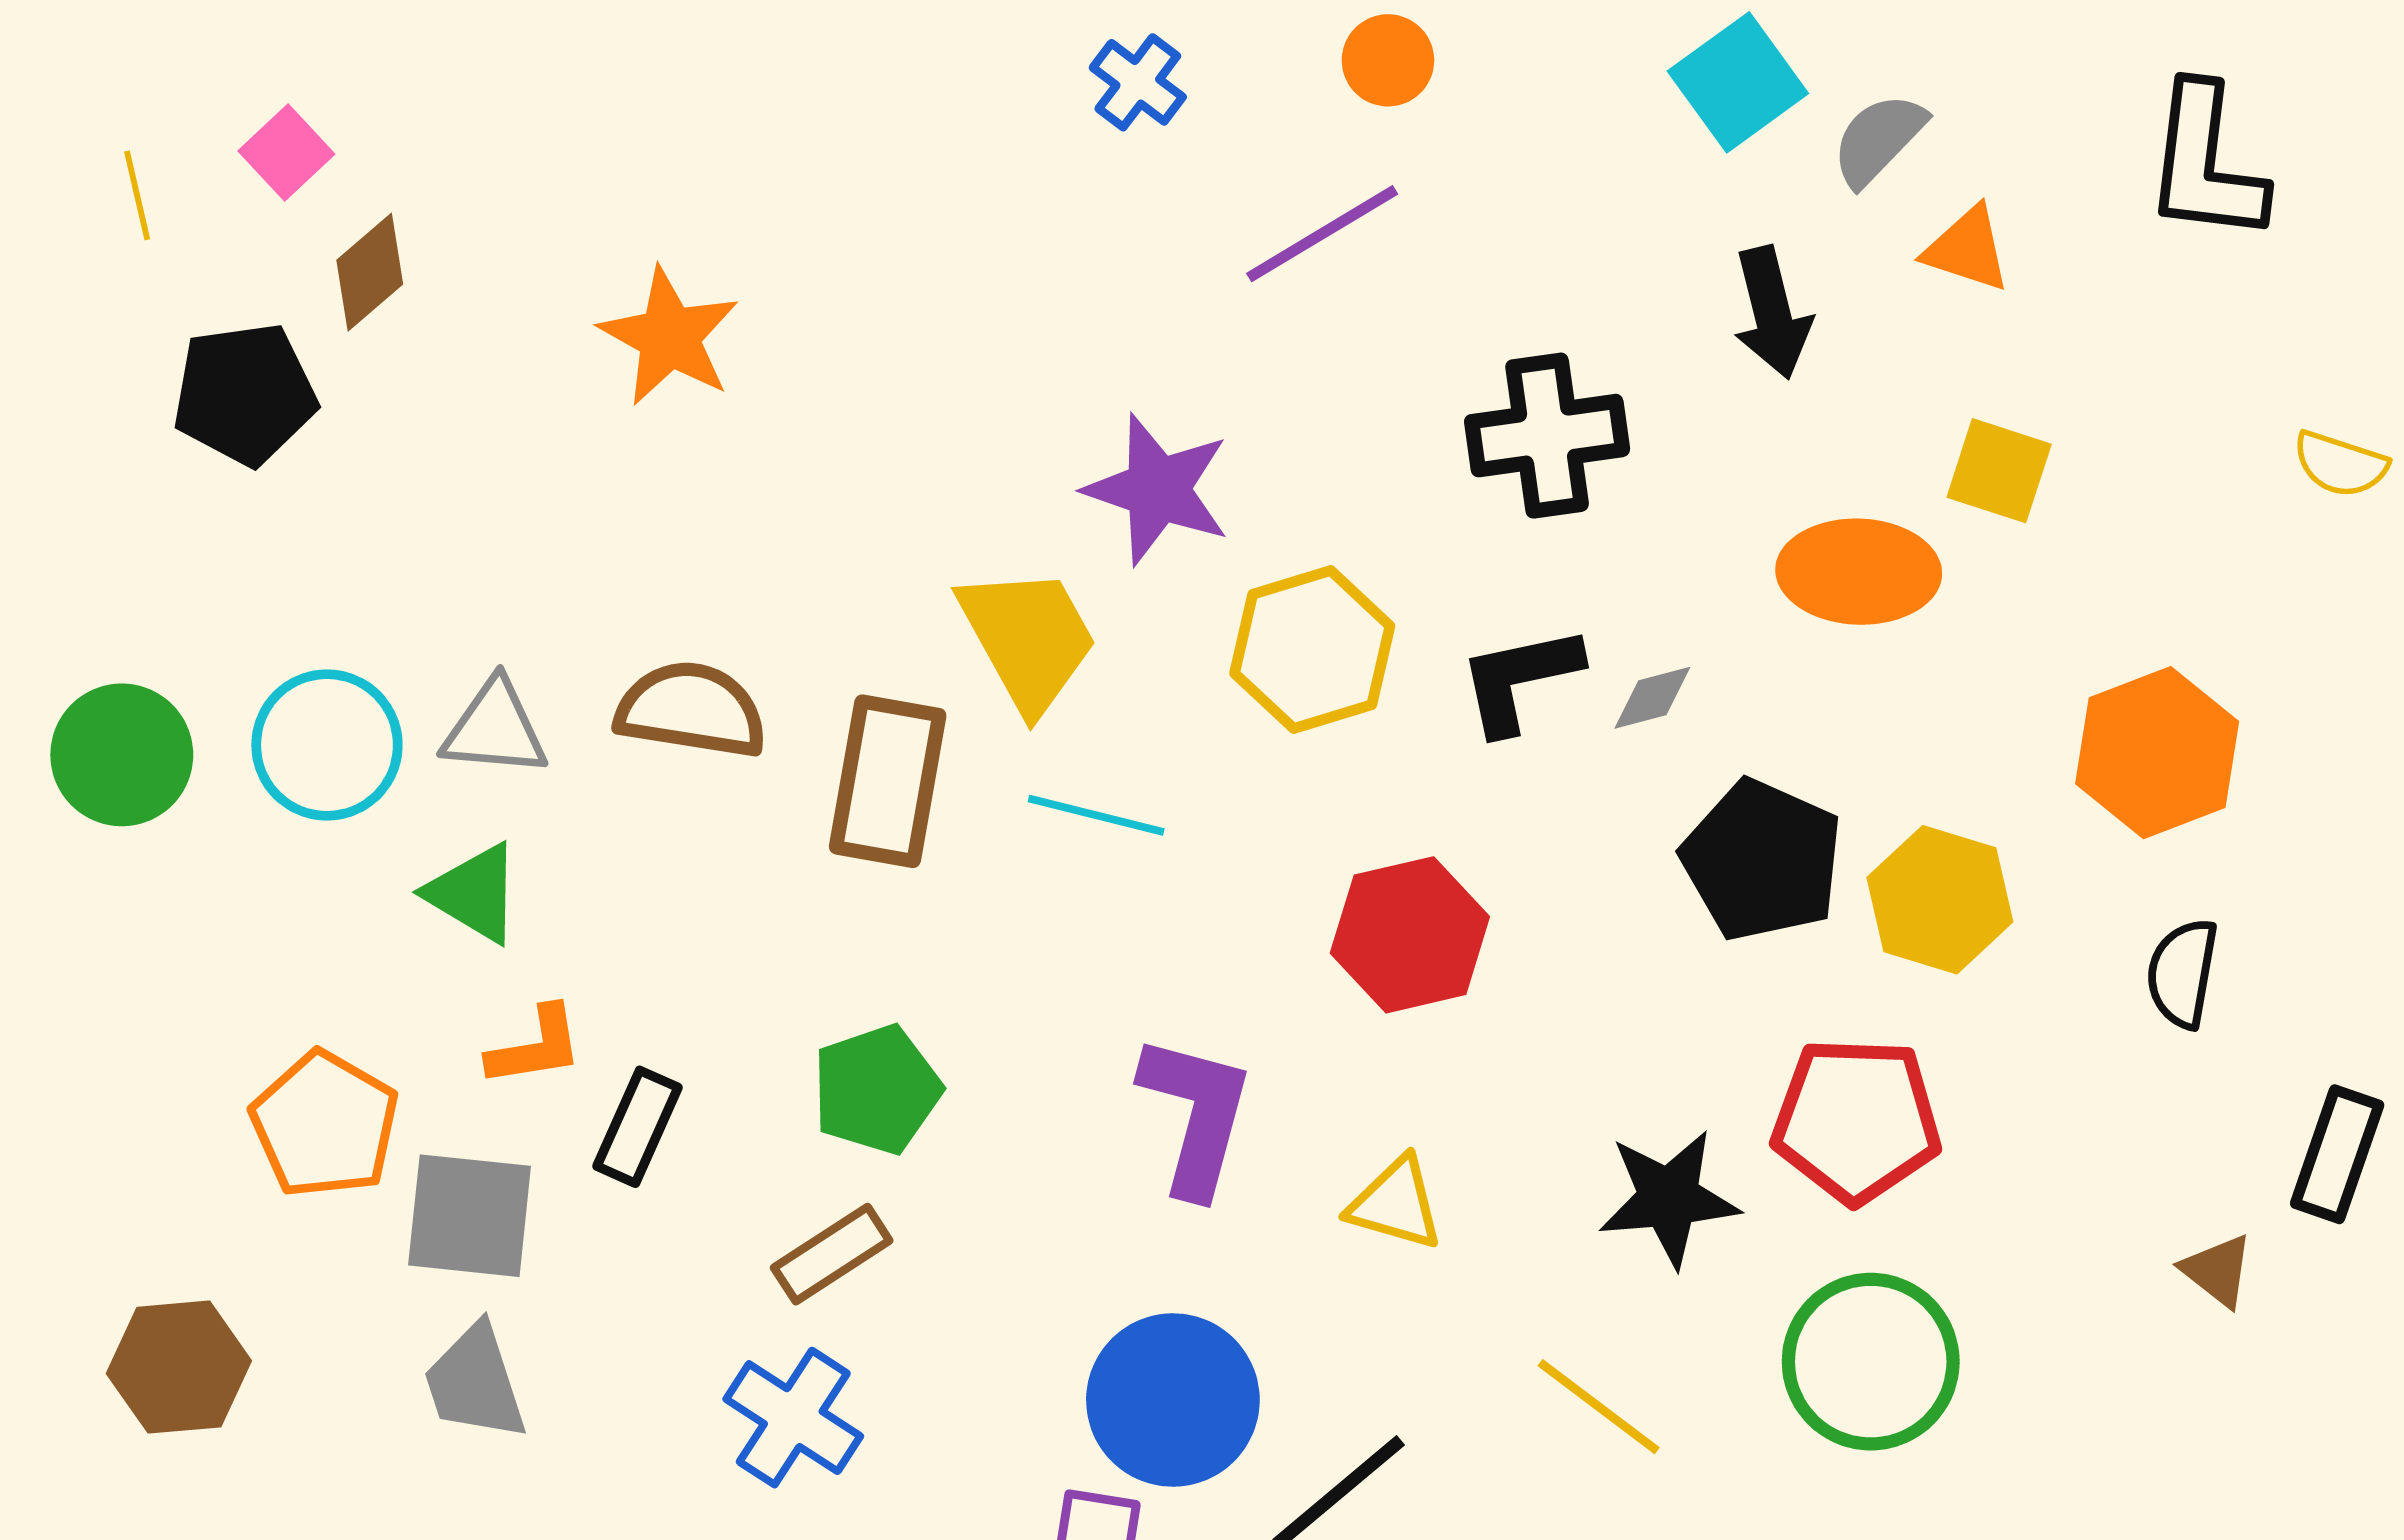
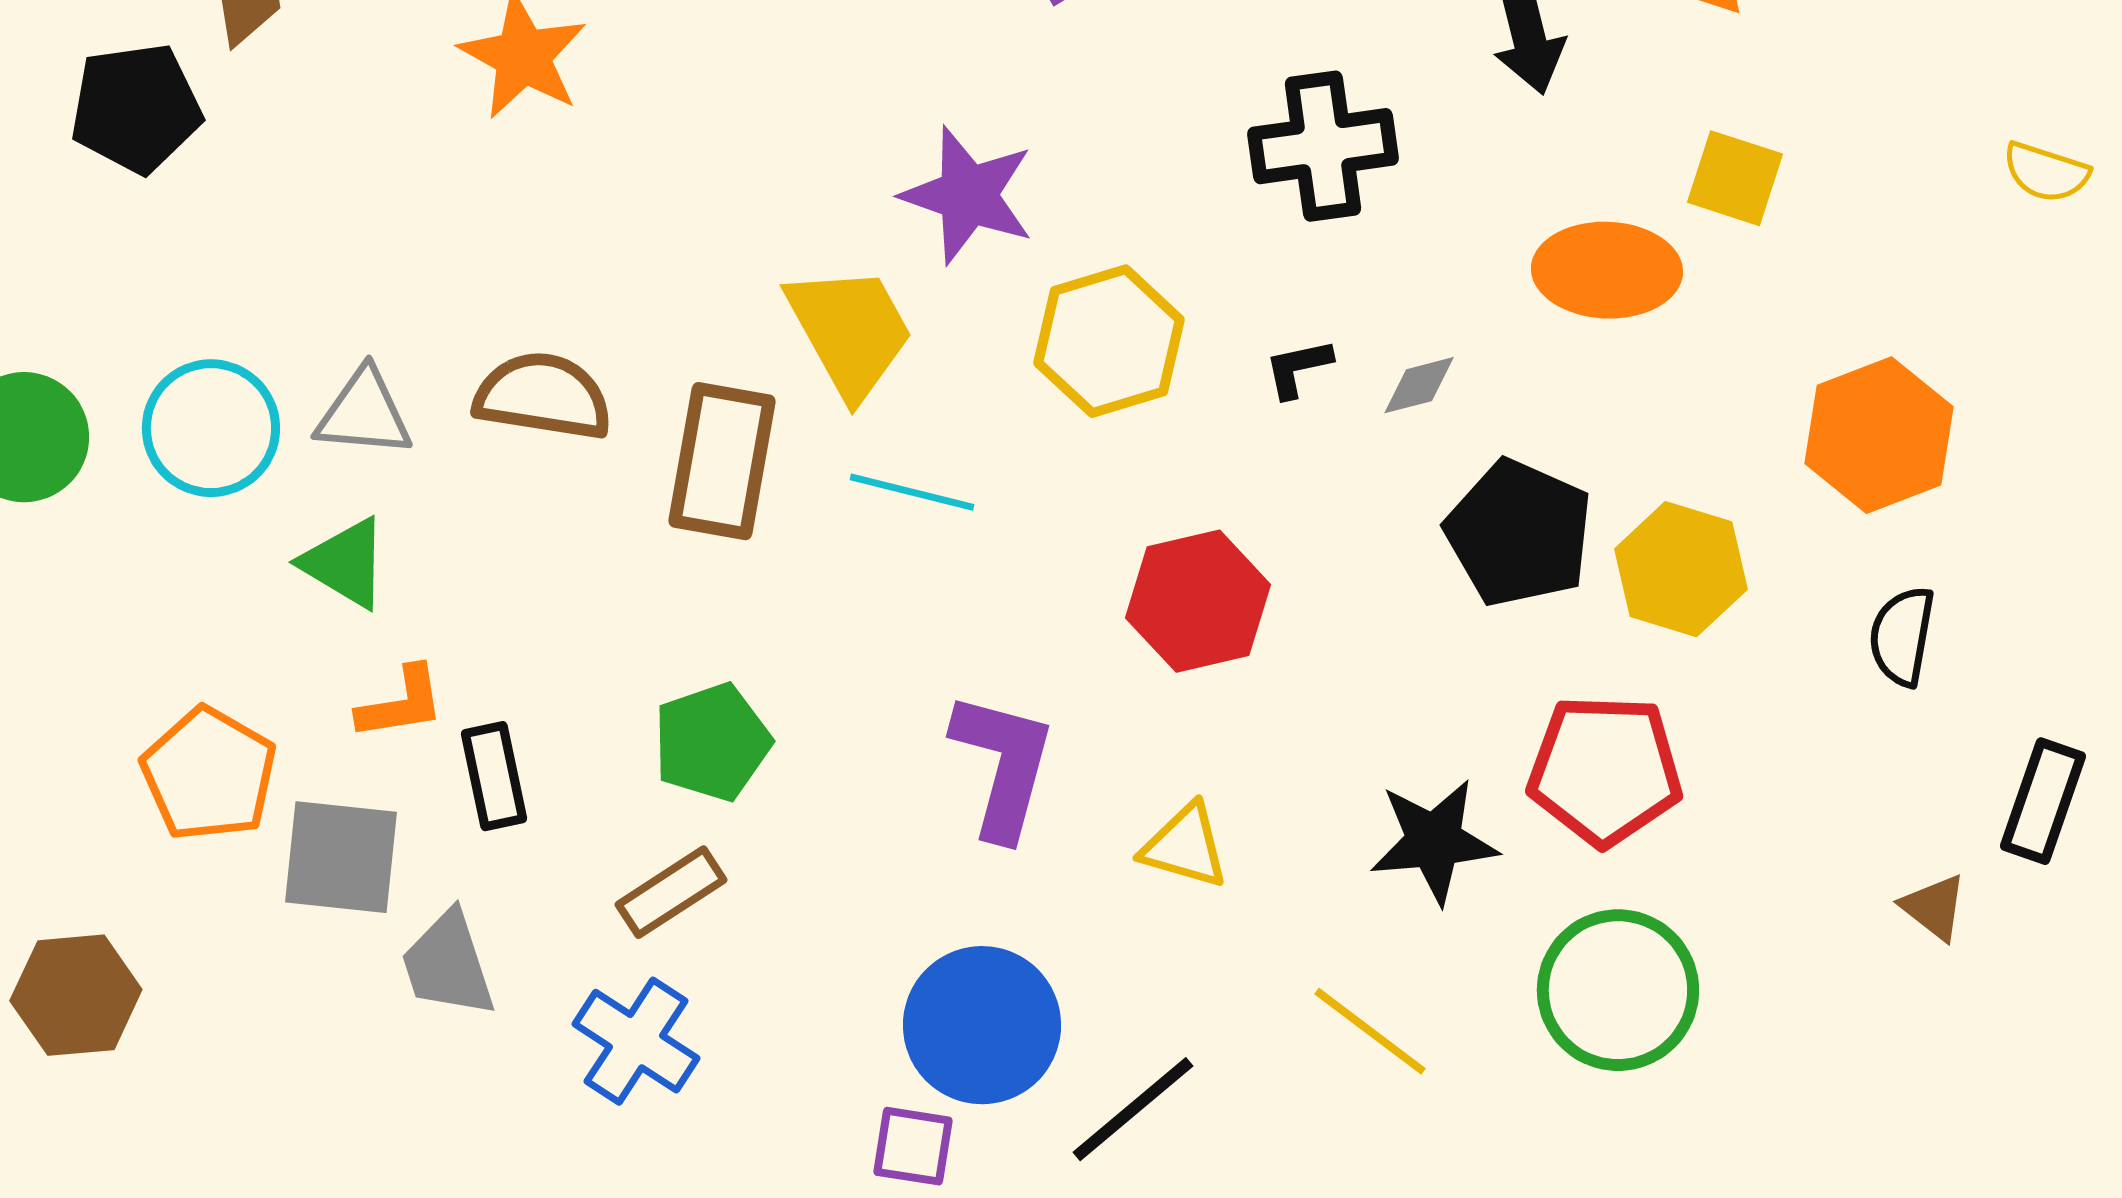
black L-shape: (1520, 679) -> (1298, 368), size x0.6
black rectangle: (637, 1127) -> (494, 776), turned -36
gray trapezoid: (475, 1382) -> (448, 964), moved

